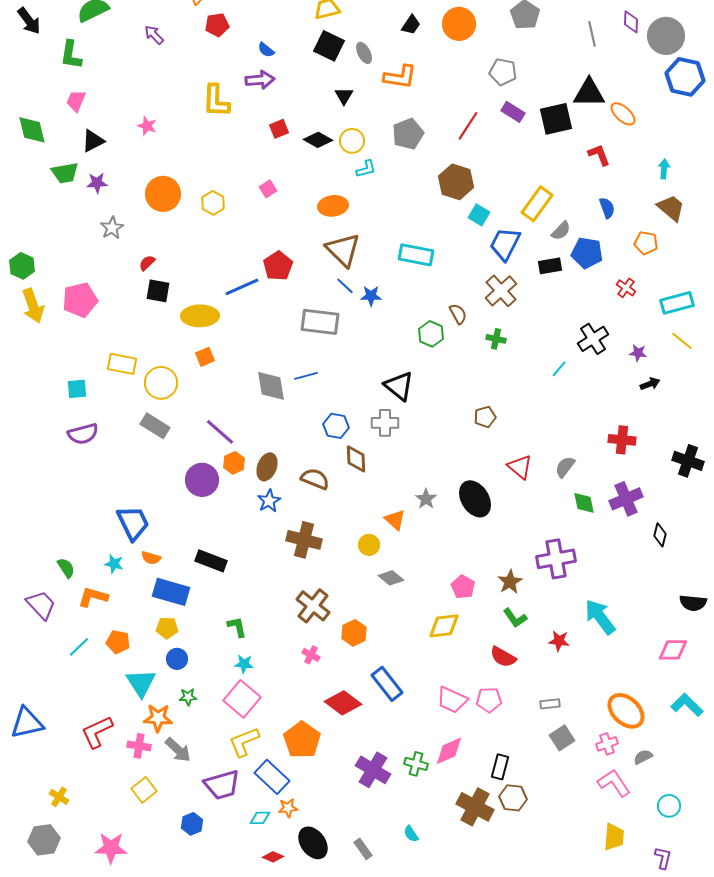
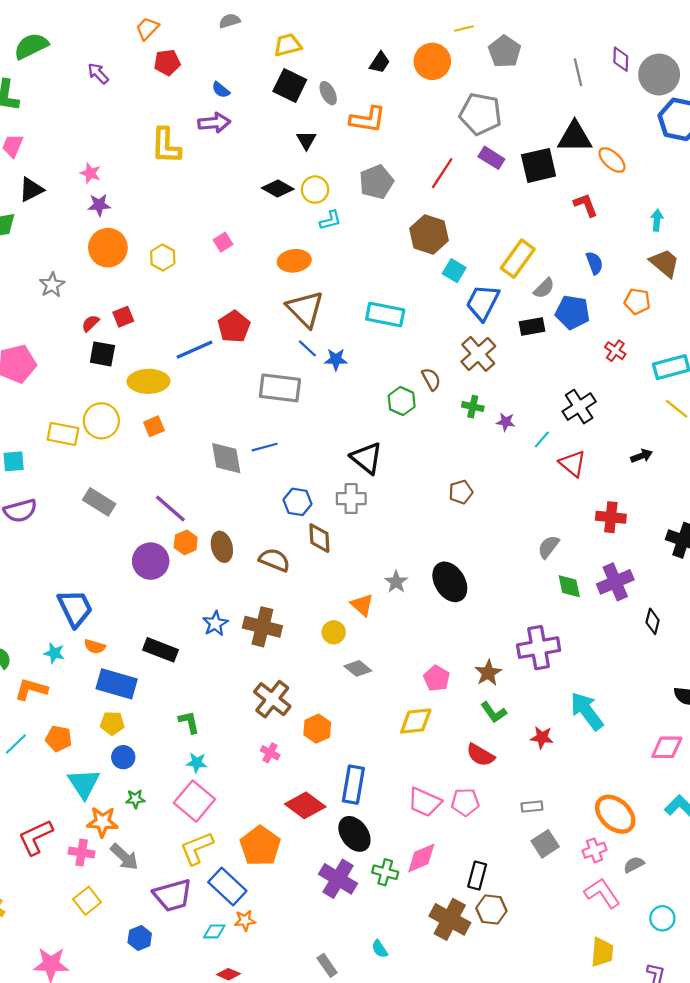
gray pentagon: (503, 72) -> (480, 114), size x1.4
red square: (279, 129) -> (123, 317), moved
purple star: (97, 183) -> (99, 205), moved
purple star: (638, 353) -> (506, 422), moved
yellow circle: (161, 383) -> (101, 421), moved
brown ellipse: (267, 467) -> (222, 547), turned -36
red triangle: (520, 467) -> (573, 464), moved
blue star: (269, 501) -> (215, 624), moved
blue rectangle: (387, 684) -> (353, 785), turned 48
black ellipse: (313, 843) -> (354, 834), moved

